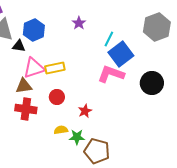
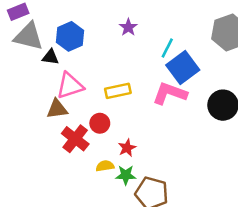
yellow rectangle: (55, 68) -> (118, 91), moved
red cross: (26, 109) -> (75, 139), moved, turned 30
red star: (85, 111) -> (127, 148), moved

